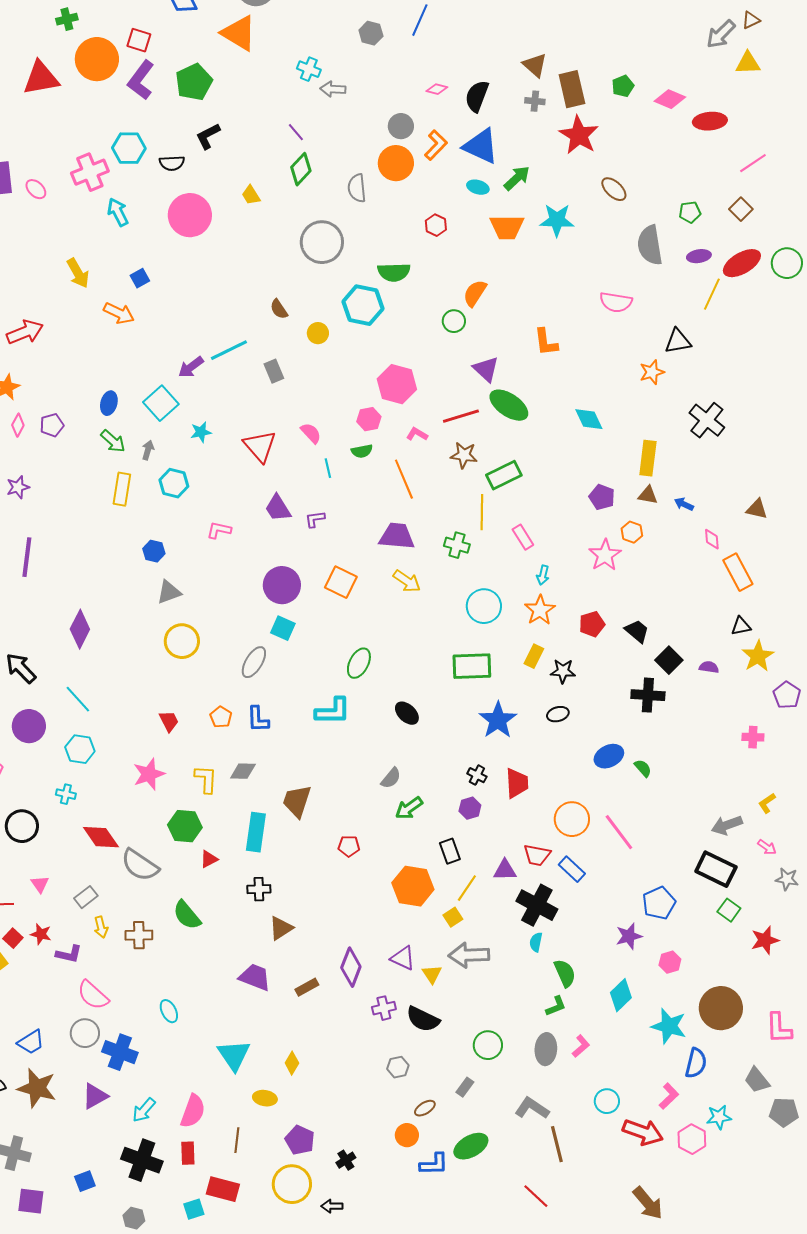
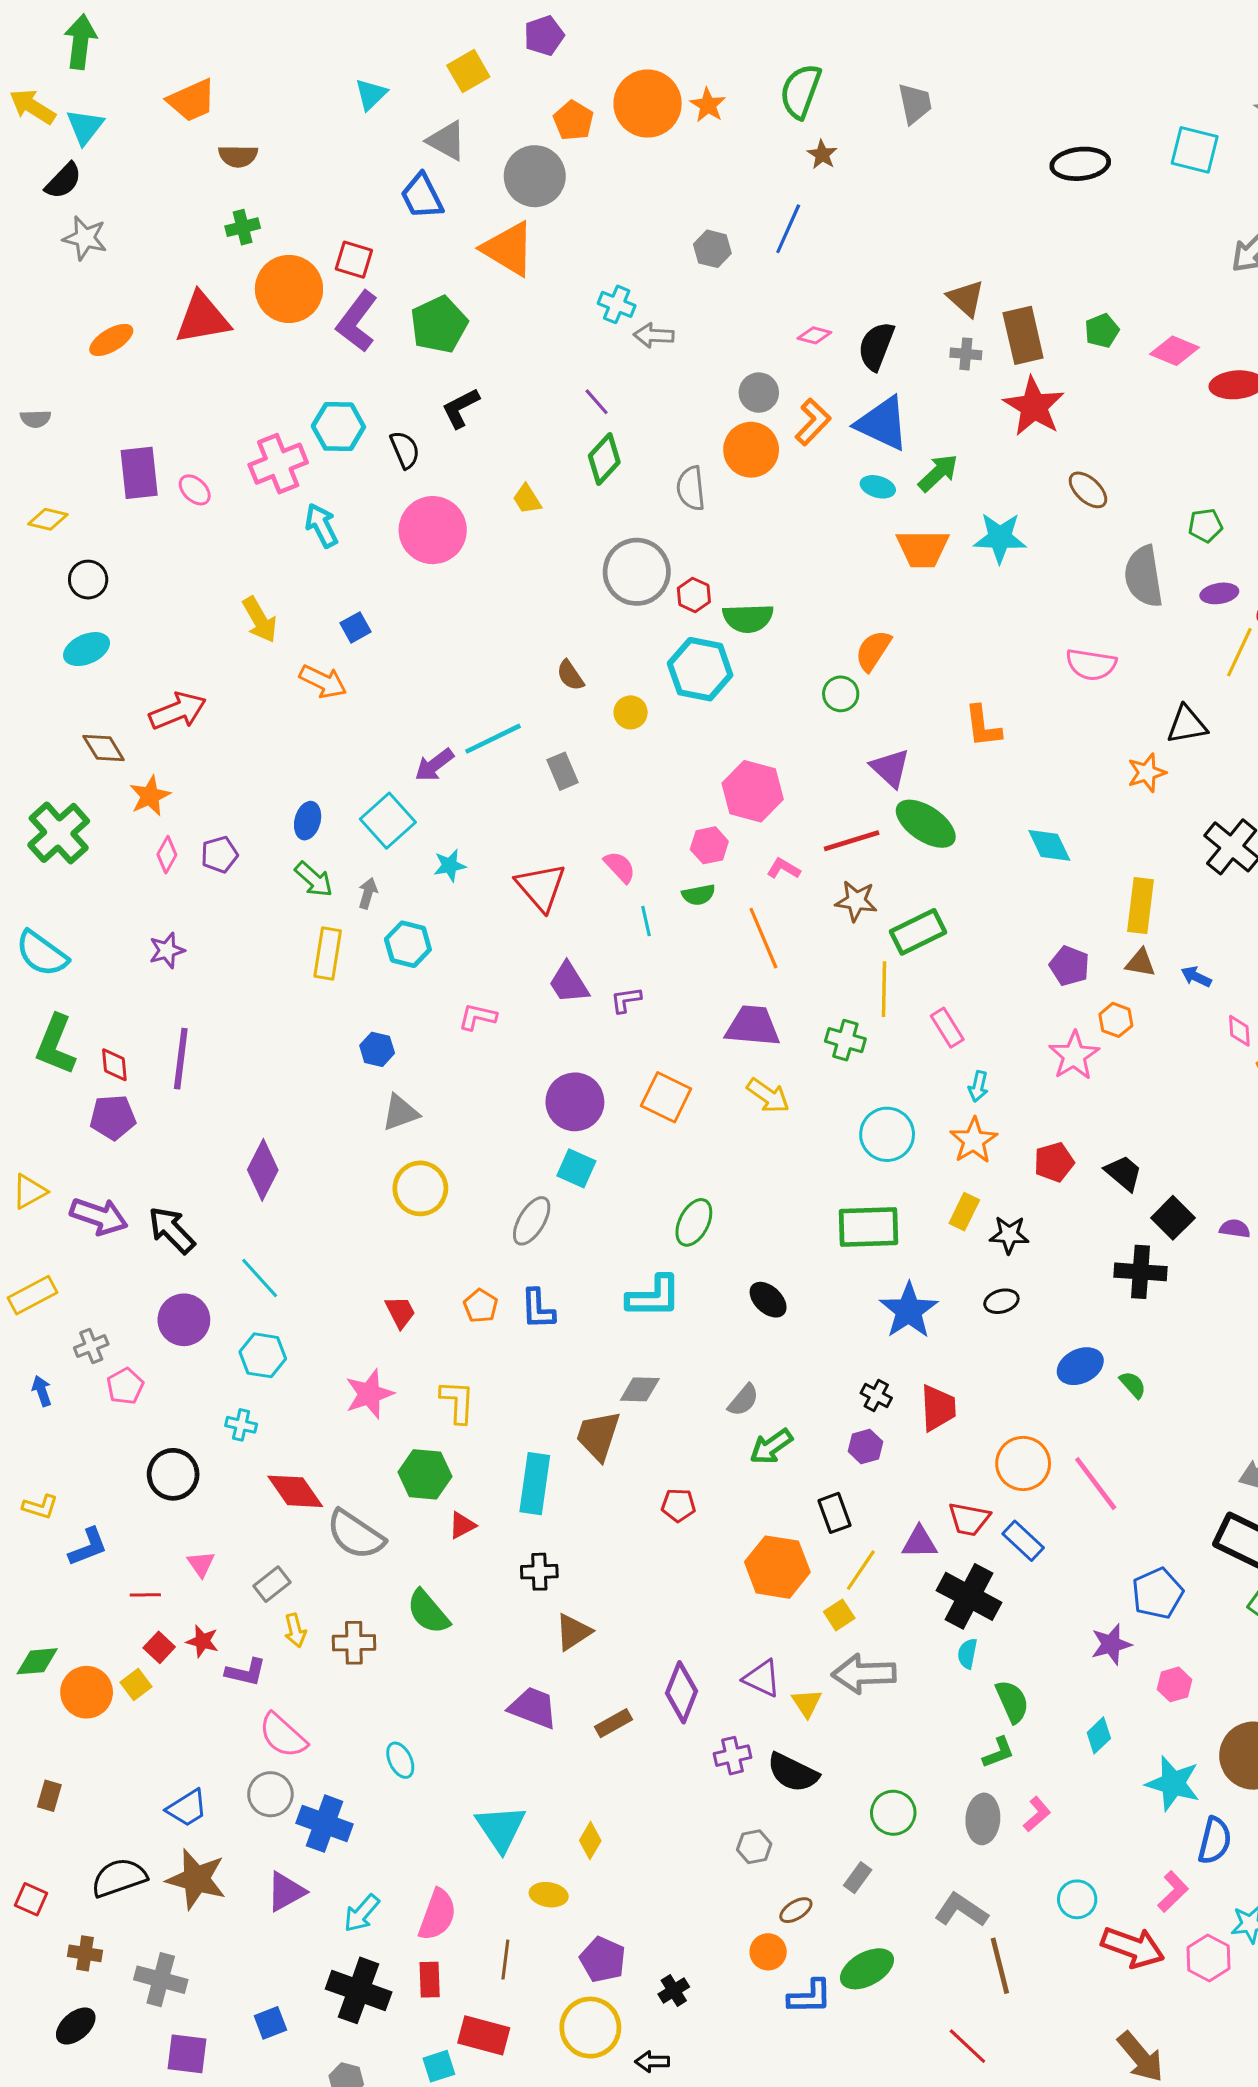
black semicircle: (172, 163) -> (405, 450), turned -110
red hexagon: (436, 225) -> (694, 595), moved
gray diamond: (243, 771) -> (640, 1389), moved
cyan diamond: (621, 995) -> (1099, 1735), size x0.7

